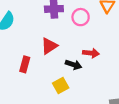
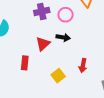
red arrow: (91, 53) -> (83, 66), moved, turned 104
black arrow: (73, 65) -> (63, 37), moved

